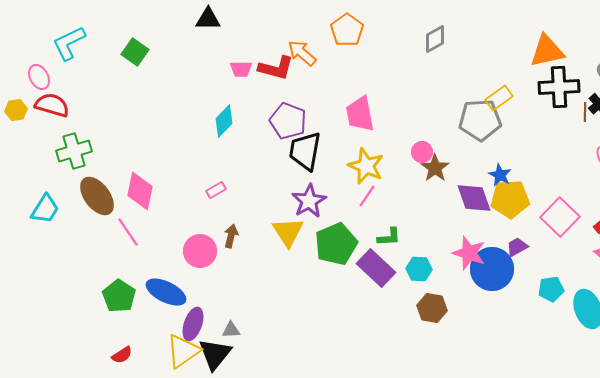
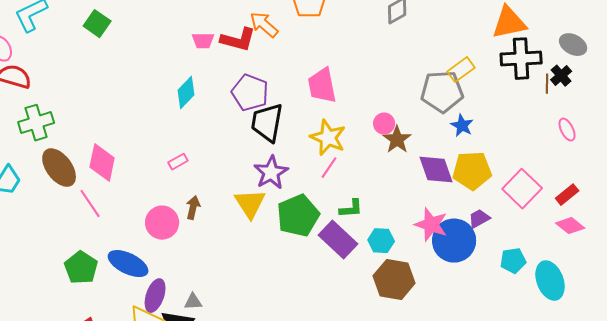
blue star: (500, 175) -> (462, 126), moved
brown hexagon: (432, 308) -> (394, 280), size x1.4

